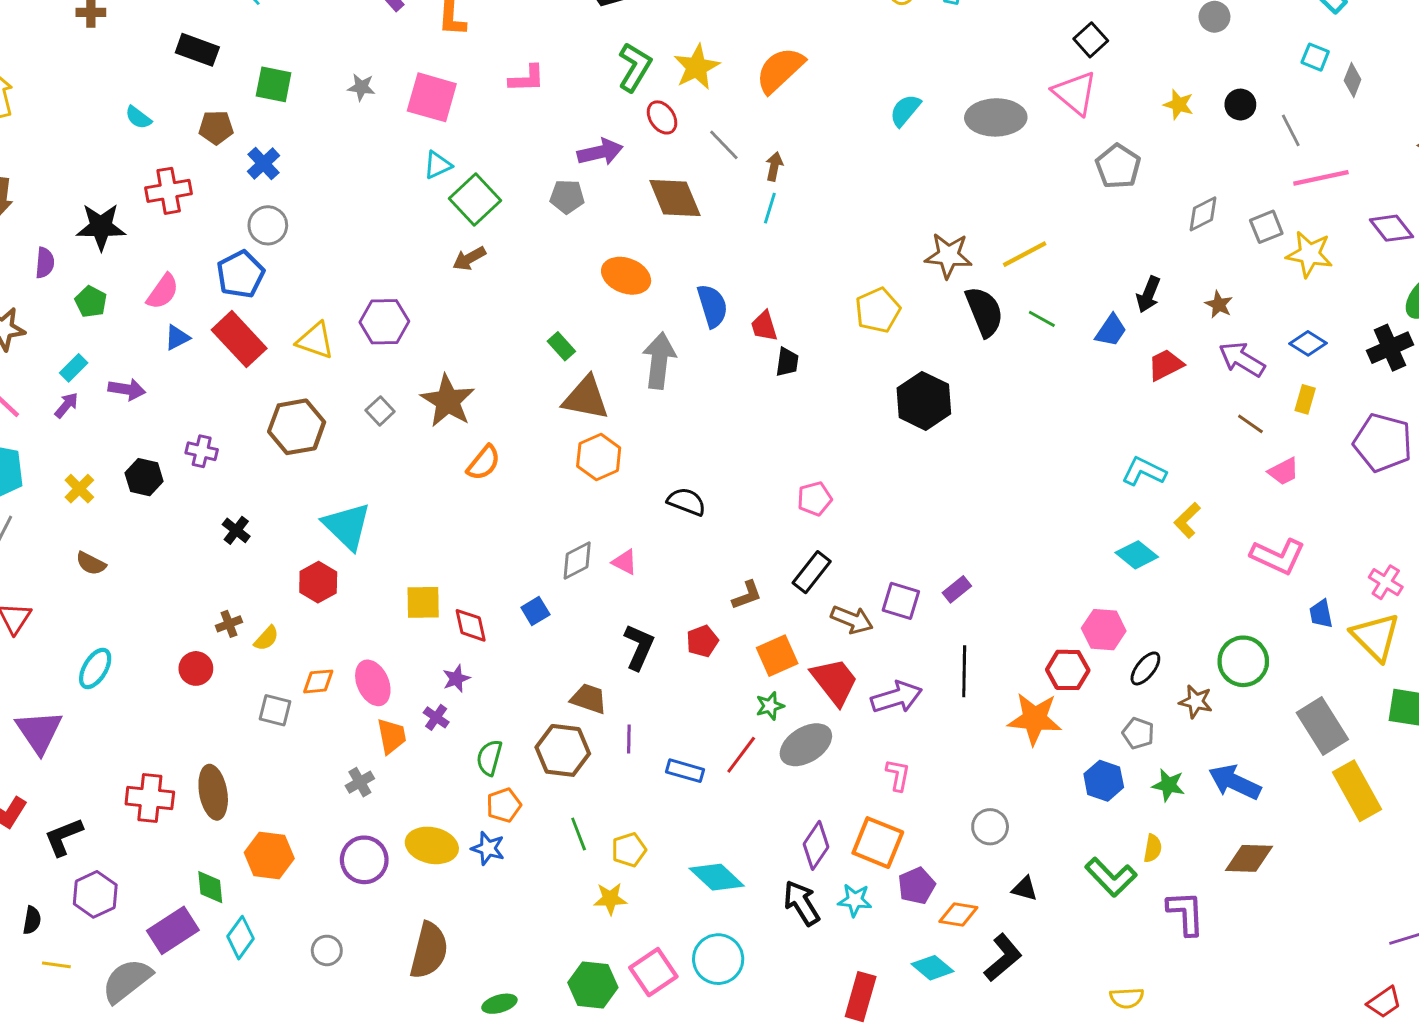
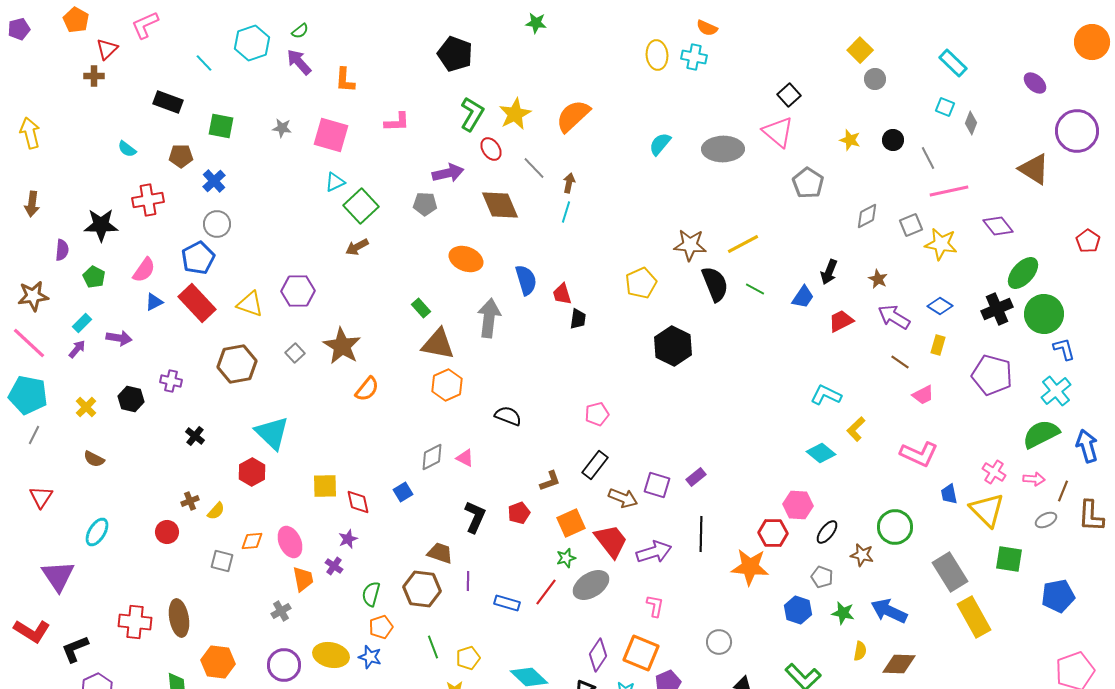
yellow semicircle: (1153, 848) -> (860, 651), moved

